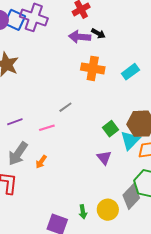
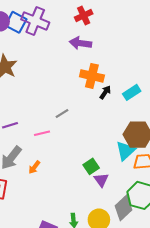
black arrow: (98, 33) -> (105, 92), moved, turned -88
cyan rectangle: (130, 72) -> (132, 92), moved
green square: (111, 129) -> (91, 166), moved
purple triangle: (104, 158) -> (101, 180), moved

